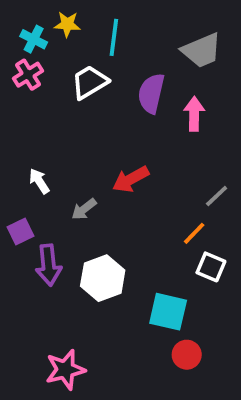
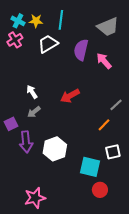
yellow star: (67, 24) -> (36, 21), moved
pink arrow: (194, 114) -> (104, 61), turned -42
white arrow: (39, 181) -> (32, 92), moved
gray arrow: (84, 209) -> (34, 112), moved
white square: (211, 267) -> (113, 152), moved, turned -35

